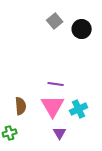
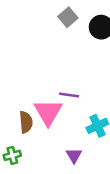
pink triangle: (53, 106) -> (48, 112), moved

